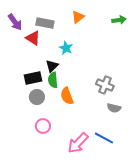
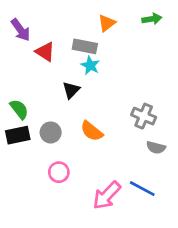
green arrow: (119, 20) -> (152, 19), moved
gray rectangle: (45, 23) -> (85, 46), moved
black rectangle: (33, 78) -> (18, 135), moved
green semicircle: (53, 80) -> (19, 109), moved, turned 147
orange semicircle: (67, 96) -> (92, 131), turned -30

